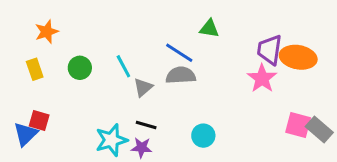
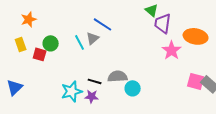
green triangle: (209, 29) -> (152, 10), moved, turned 32
purple trapezoid: (270, 50) -> (163, 23), moved
blue line: (179, 53) -> (103, 24), moved
gray semicircle: (181, 75) -> (118, 76), moved
gray triangle: (143, 87) -> (93, 38), moved
red square: (39, 120) -> (40, 54), moved

